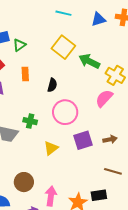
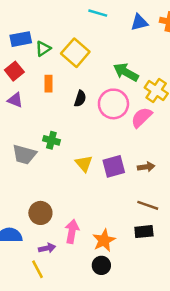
yellow square: (63, 47) -> (75, 53), moved
pink circle: (65, 112) -> (113, 104), moved
yellow triangle: (51, 148) -> (84, 164), moved, turned -35
black rectangle: (99, 195) -> (144, 232), moved

